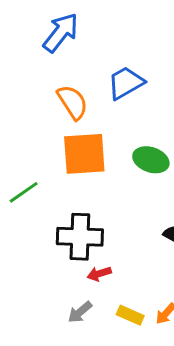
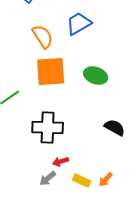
red arrow: (99, 274) -> (61, 162), moved

